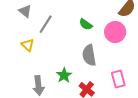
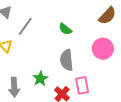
pink circle: (115, 32) -> (103, 49), moved
pink rectangle: (118, 79) -> (82, 85), moved

